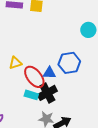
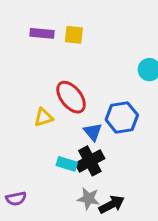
blue triangle: (49, 73) -> (93, 132), turned 48
red ellipse: (34, 77) -> (71, 97), moved

